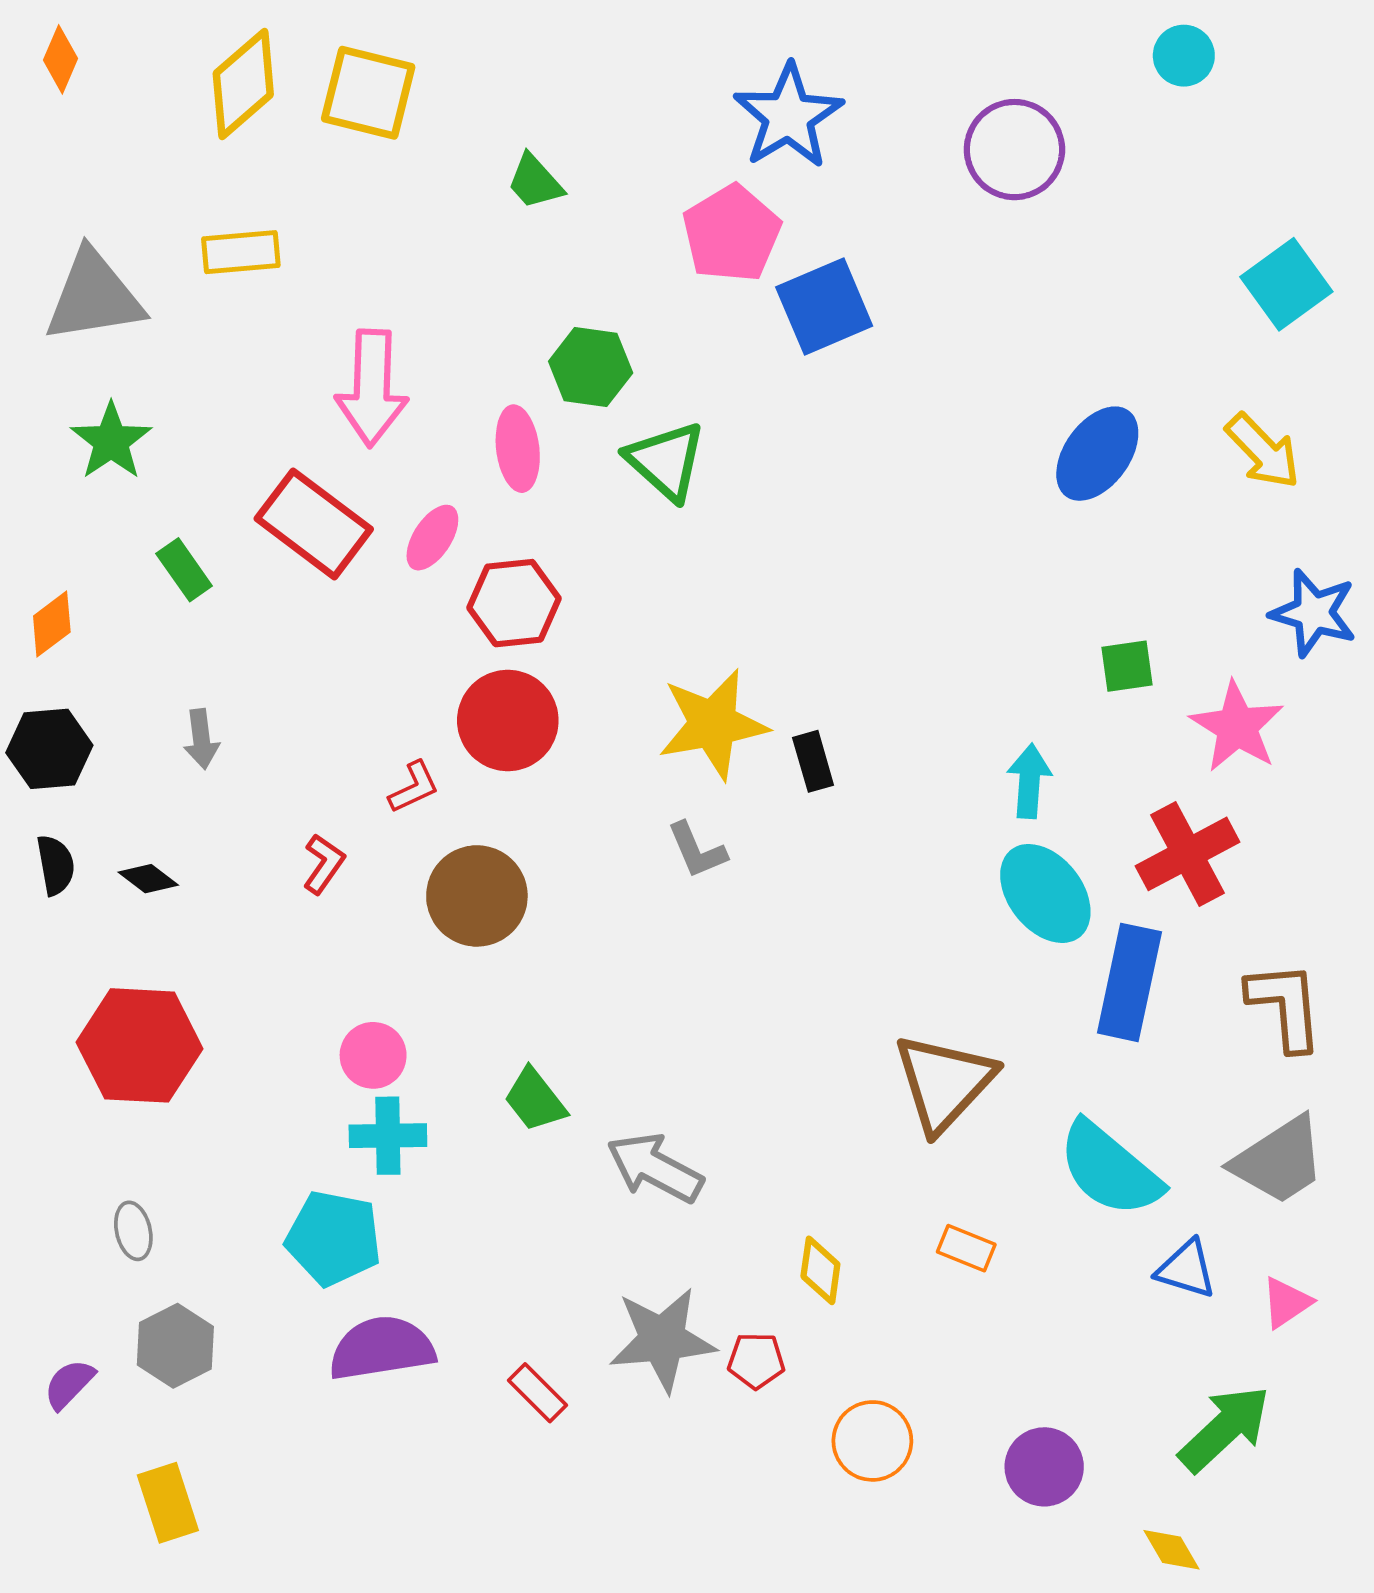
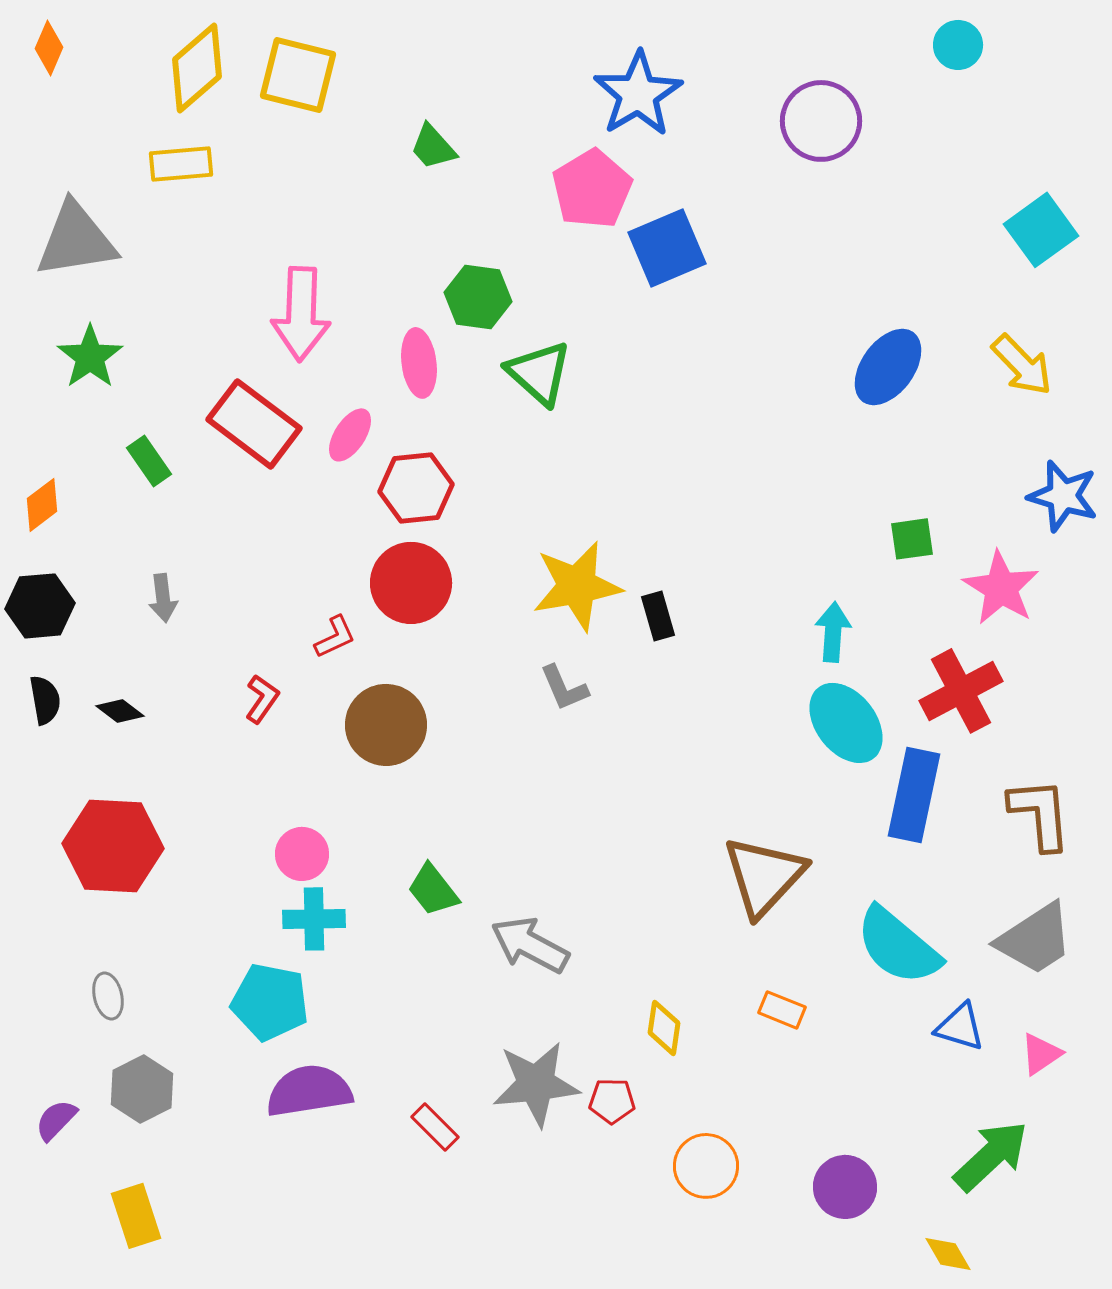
yellow rectangle: (241, 252) -> (181, 164), moved

